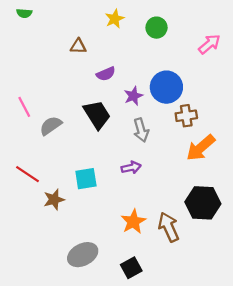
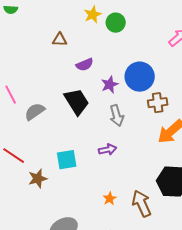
green circle: (157, 28) -> (116, 23), moved
orange star: (133, 222) -> (110, 199), size x0.6

